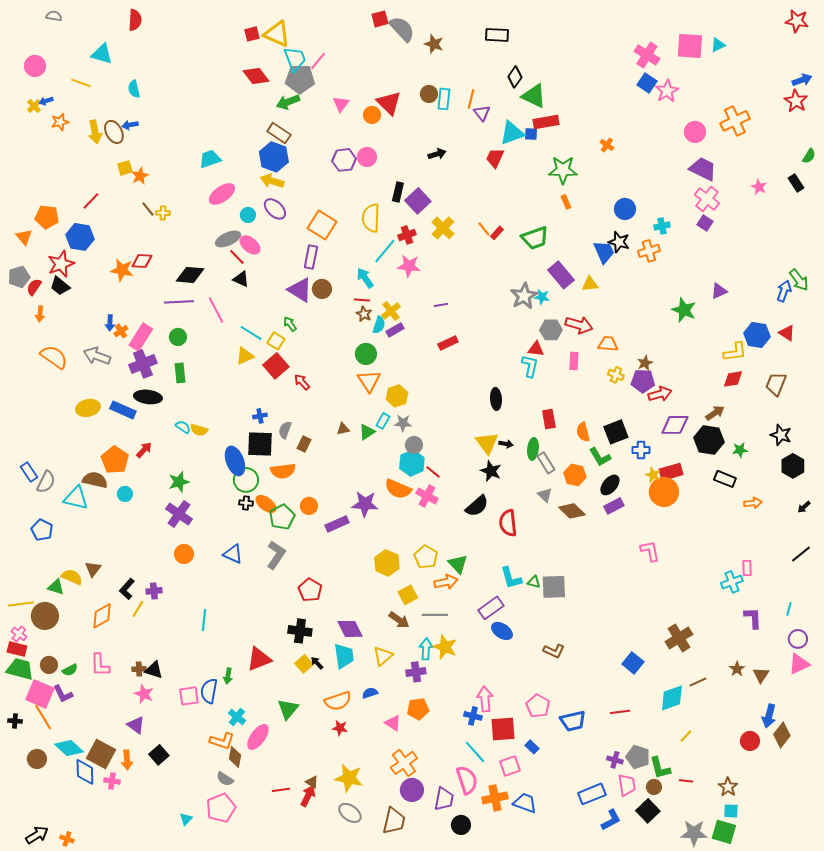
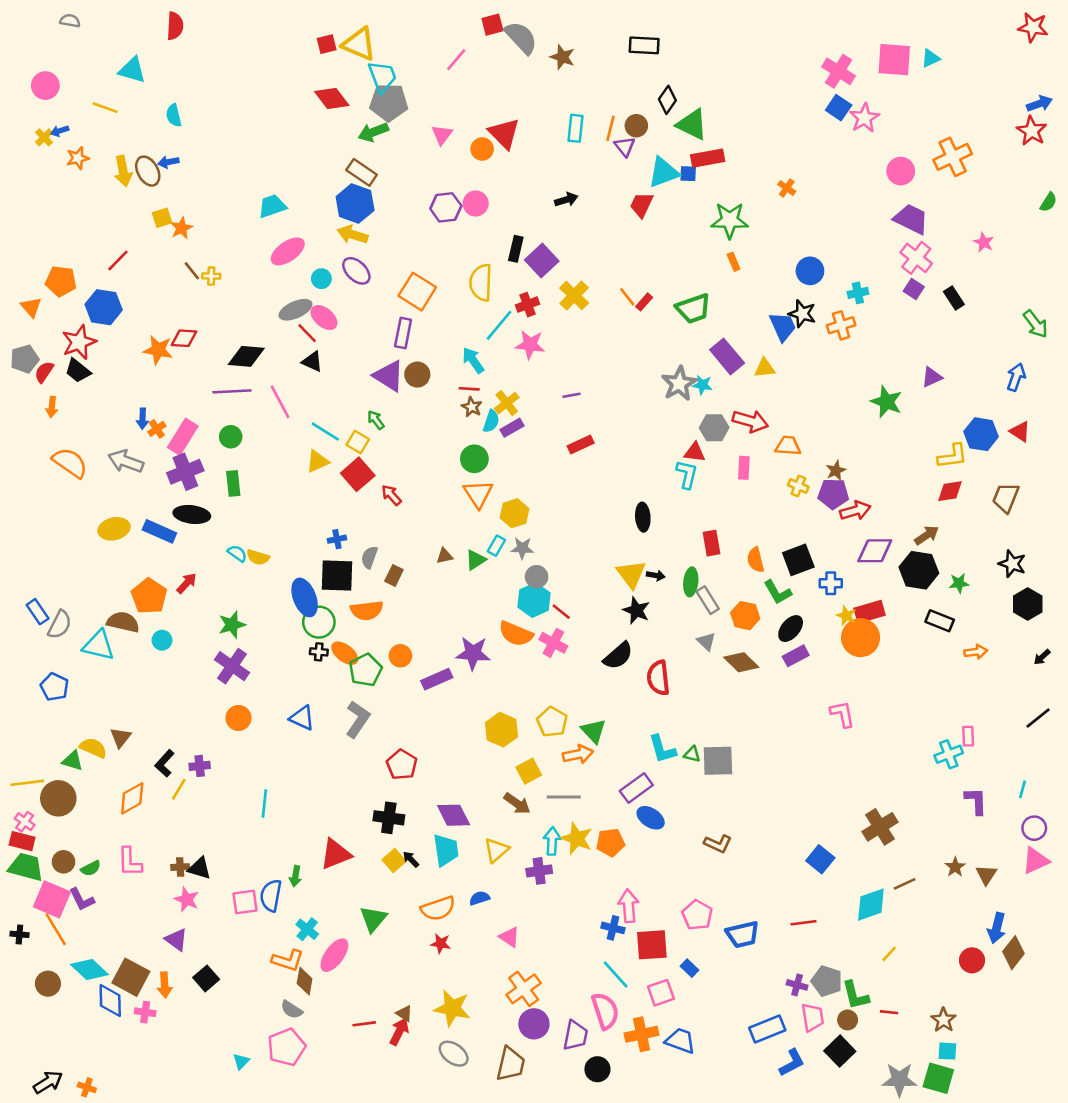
pink line: (318, 61) -> (456, 60), moved
brown circle: (429, 94) -> (636, 126), moved
black rectangle: (796, 183) -> (954, 298), moved
green arrow: (799, 280) -> (1036, 324), moved
orange pentagon: (418, 709) -> (610, 842), moved

